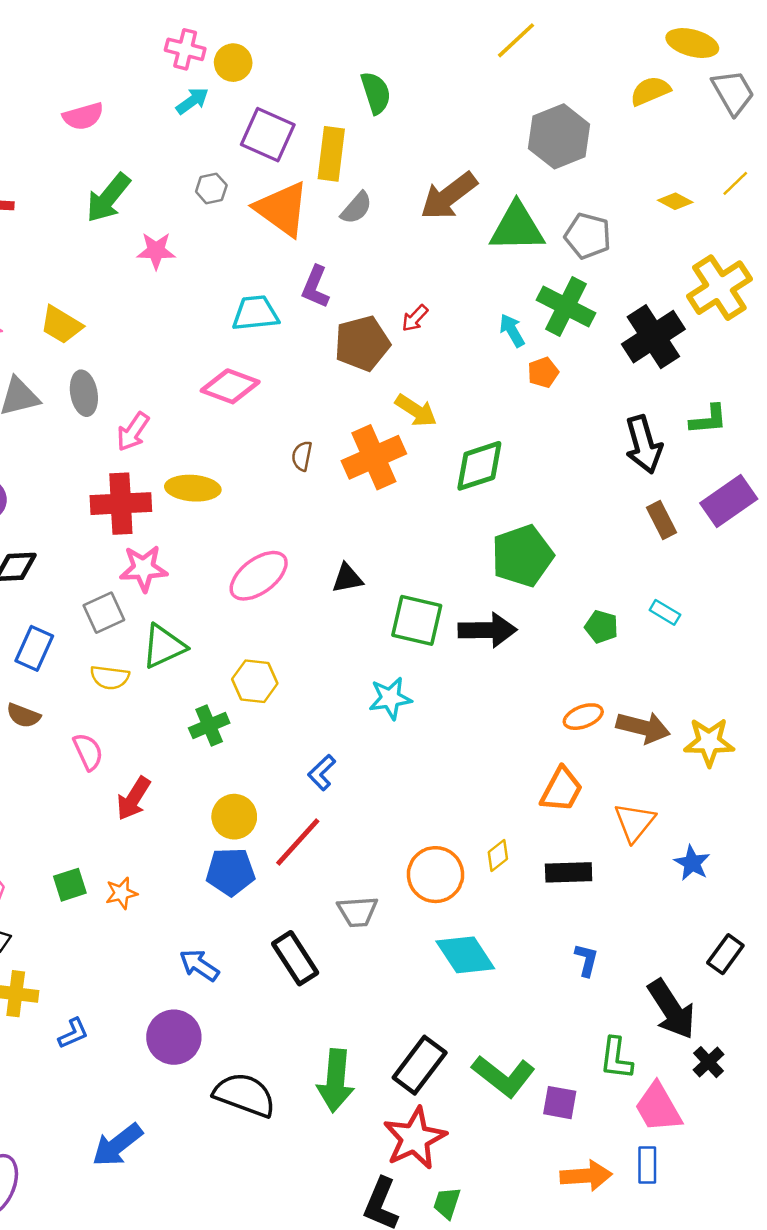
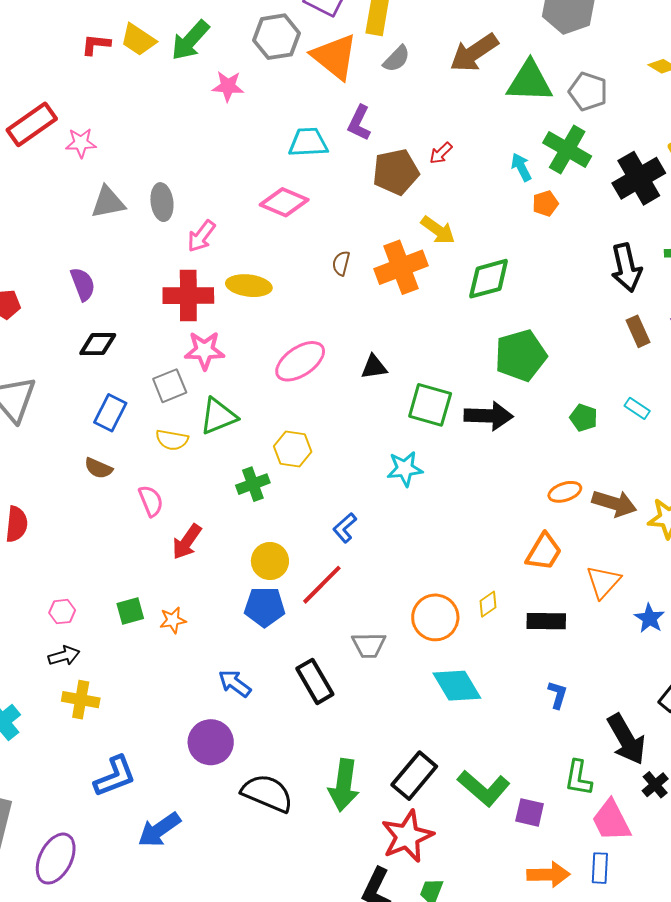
gray hexagon: (211, 188) -> (276, 37), size x1.8
yellow trapezoid: (61, 325) -> (138, 40), moved
blue L-shape: (73, 1033) -> (115, 776), moved, size x1.6

